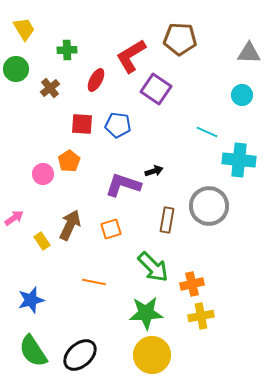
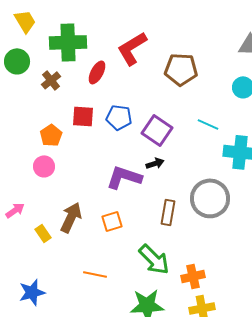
brown pentagon: (180, 39) -> (181, 69), moved
green cross: (67, 50) -> (68, 42), size x1.8
purple square: (156, 89) -> (157, 130), moved
orange pentagon: (69, 161) -> (51, 135), moved

